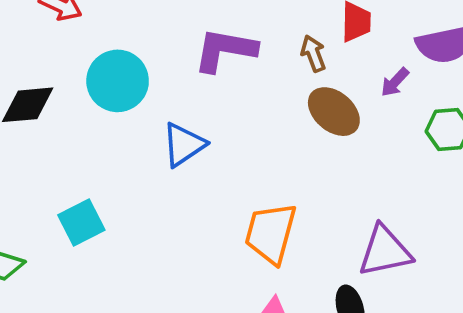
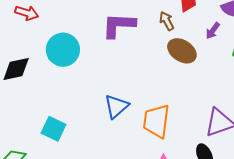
blue triangle: (184, 145) -> (116, 106), moved
cyan square: (81, 223) -> (53, 129), turned -30

